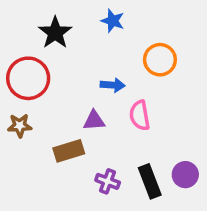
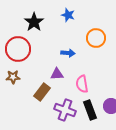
pink semicircle: (140, 115) -> (82, 84), moved
brown rectangle: (69, 151) -> (42, 92), turned -36
purple cross: (108, 181) -> (65, 110), size x1.5

